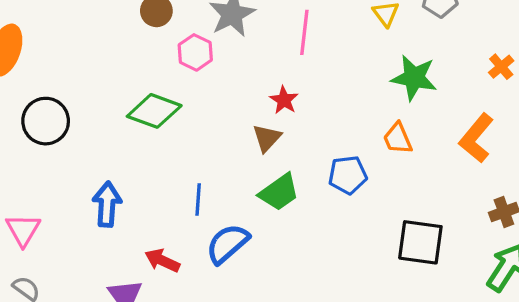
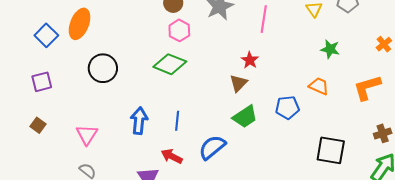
pink hexagon: (195, 52) -> (179, 30), moved
green star: (414, 78) -> (330, 49), size x0.7
orange trapezoid: (398, 138) -> (319, 86), turned 135
orange L-shape: (476, 138) -> (367, 87), turned 32
blue line: (198, 199) -> (177, 121), moved

